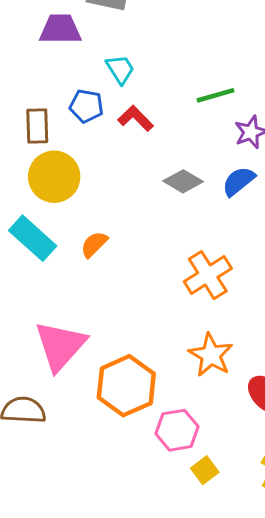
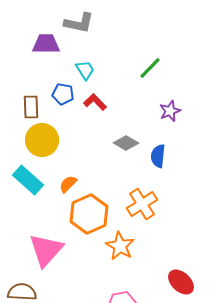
green line: (215, 95) -> (150, 68), moved, turned -30
blue semicircle: (239, 181) -> (158, 156), moved, turned -45
orange star: (211, 355) -> (120, 246), moved
orange hexagon: (126, 386) -> (89, 214), moved

